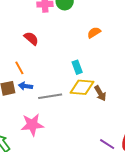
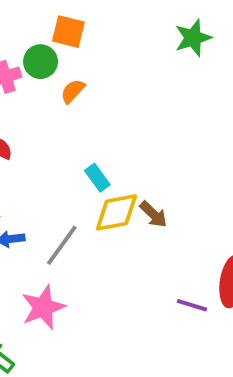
orange semicircle: (94, 32) -> (73, 91), moved
gray line: (50, 96) -> (62, 245), turned -30

